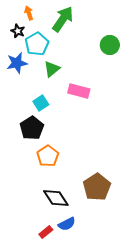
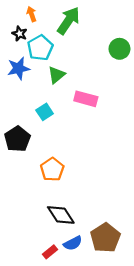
black pentagon: (32, 128) -> (17, 139), moved
brown pentagon: (97, 187) -> (105, 238), moved

